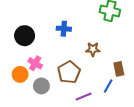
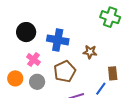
blue cross: (64, 29) -> (58, 40), moved, size x1.5
orange circle: (20, 74) -> (15, 78), moved

